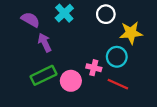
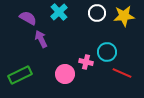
yellow star: (131, 33) -> (124, 16), moved
green rectangle: (44, 75) -> (20, 75), moved
red line: (118, 84) -> (122, 73), moved

